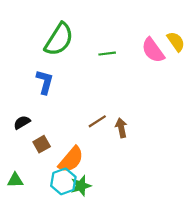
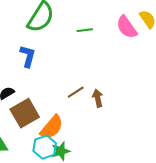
brown square: (42, 144) -> (25, 113), size x1.8

